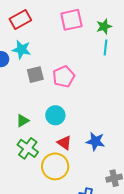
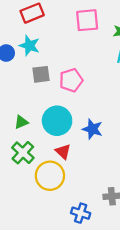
cyan circle: (55, 115) -> (57, 121), size x1.4
blue star: (95, 141) -> (92, 129), moved

